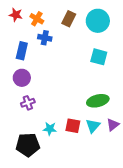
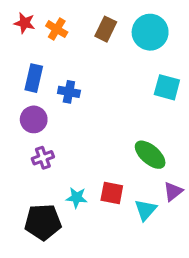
blue cross: (45, 38) -> (69, 92), moved
cyan square: (99, 57) -> (167, 87), moved
green ellipse: (98, 101) -> (150, 155), turned 55
cyan triangle: (93, 126) -> (146, 210), moved

